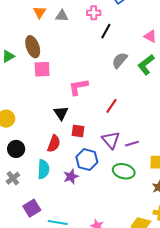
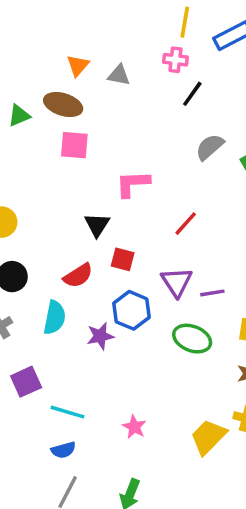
orange triangle: (40, 12) -> (78, 66), moved
gray triangle: (62, 16) -> (119, 75), moved
brown ellipse: (33, 47) -> (63, 105), turned -60
red semicircle: (54, 144) -> (78, 276), turned 30

